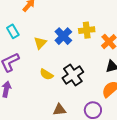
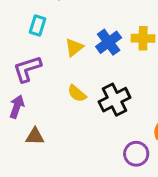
cyan rectangle: (13, 31) -> (38, 25), turned 40
brown triangle: (59, 110) -> (35, 136), moved

